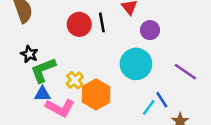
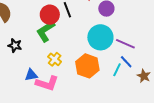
green L-shape: (43, 70) -> (46, 31), moved
purple line: (185, 72) -> (125, 44), moved
orange hexagon: (96, 94) -> (87, 66), moved

